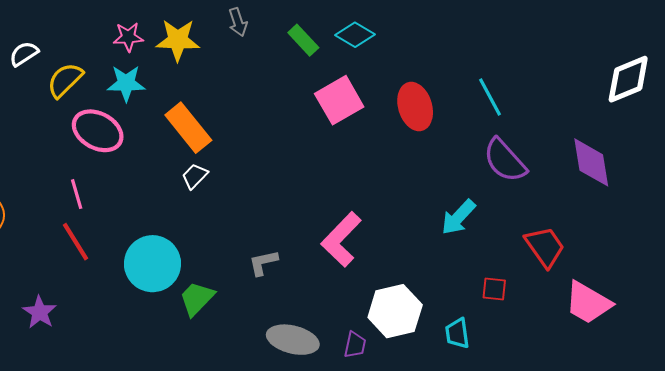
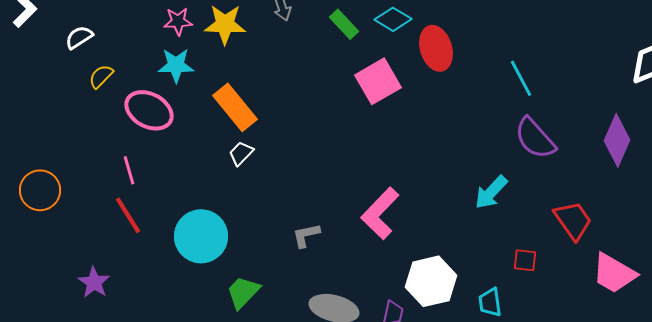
yellow semicircle: (65, 80) -> (101, 76), moved, size x0.7
red ellipse: (415, 107) -> (436, 48), moved
purple diamond: (591, 162) -> (617, 140), turned 33
green trapezoid: (197, 298) -> (243, 292), moved

